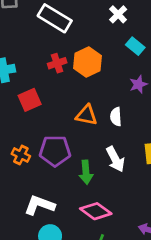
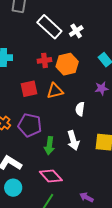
white cross: (118, 14) -> (76, 31), moved
red square: (30, 100) -> (29, 89), moved
orange triangle: (87, 115) -> (55, 91), moved, turned -36

